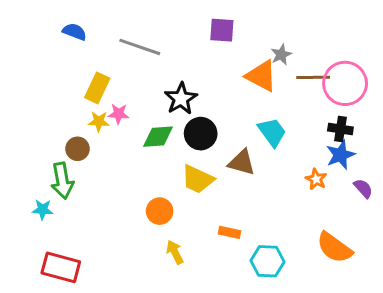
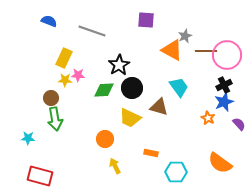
black cross: (340, 129) -> (224, 85), turned -35
green arrow: (62, 181) -> (55, 119), moved

